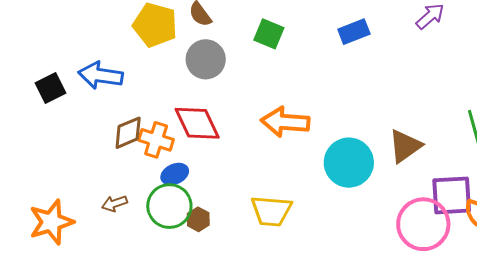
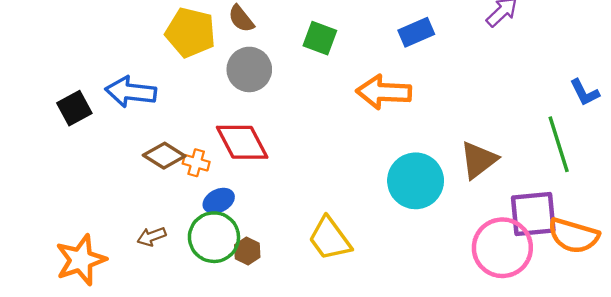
orange arrow: (285, 122) -> (384, 92), moved
brown diamond: (128, 133) -> (164, 156), turned 57
orange cross: (156, 140) -> (196, 163), size x0.7
yellow trapezoid: (271, 211) -> (330, 239), turned 51

